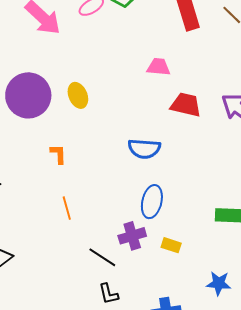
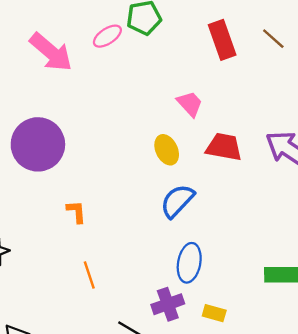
pink trapezoid: (159, 67) -> (190, 104), turned 45
yellow ellipse: (78, 95) -> (167, 150), moved
blue semicircle: (144, 149) -> (177, 201), turned 132

